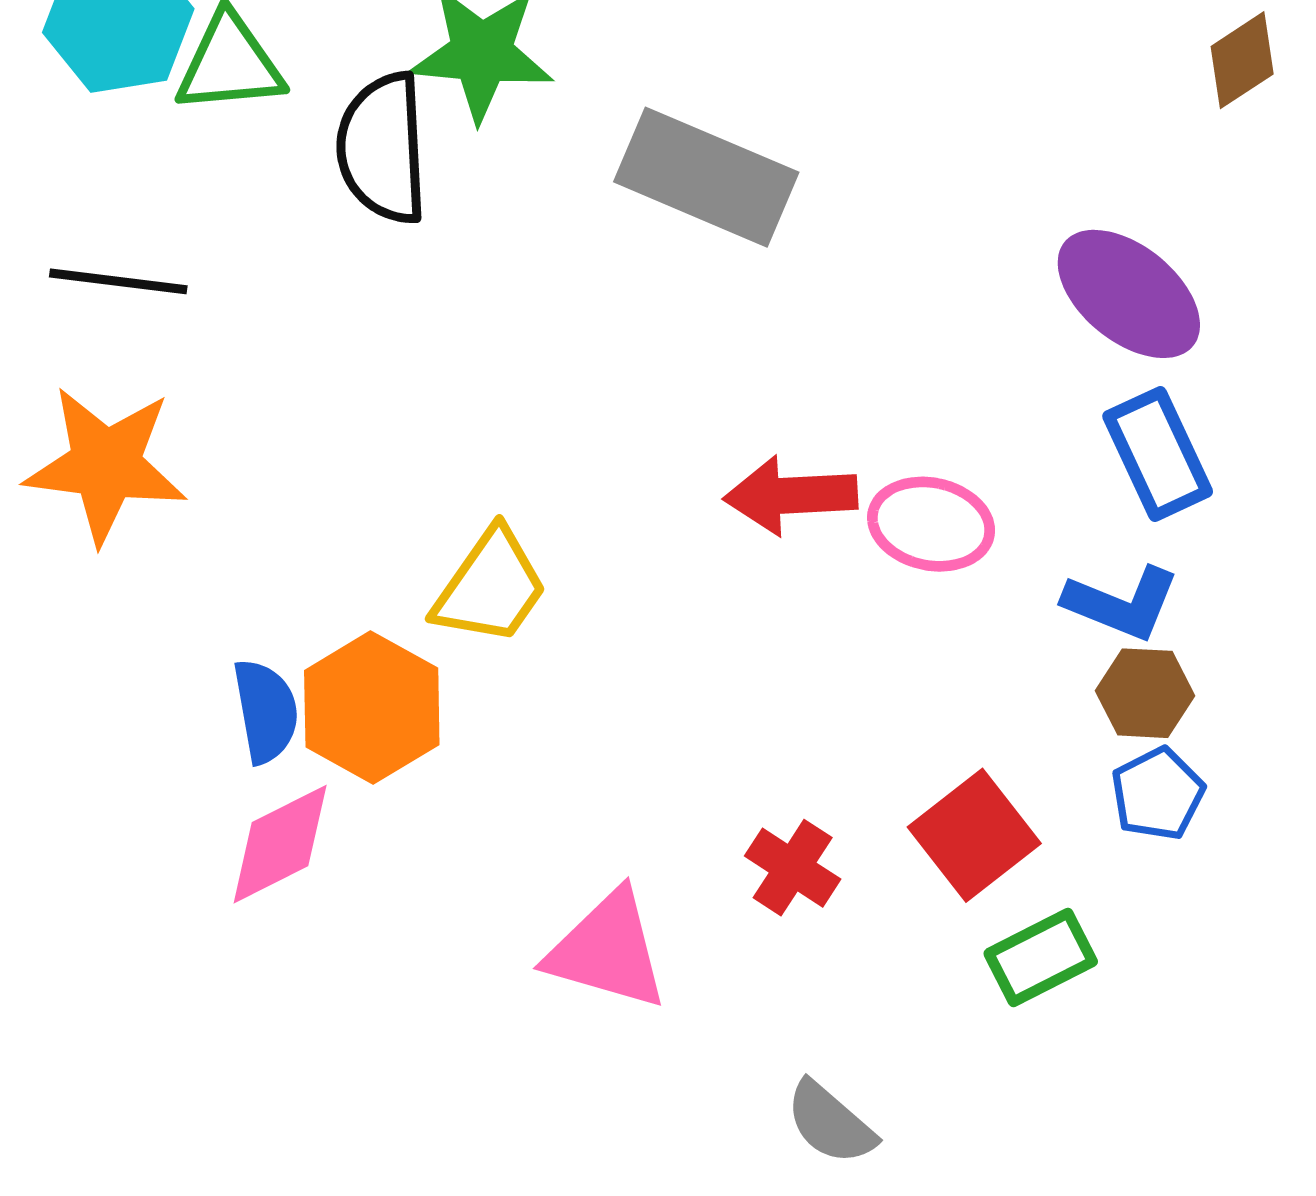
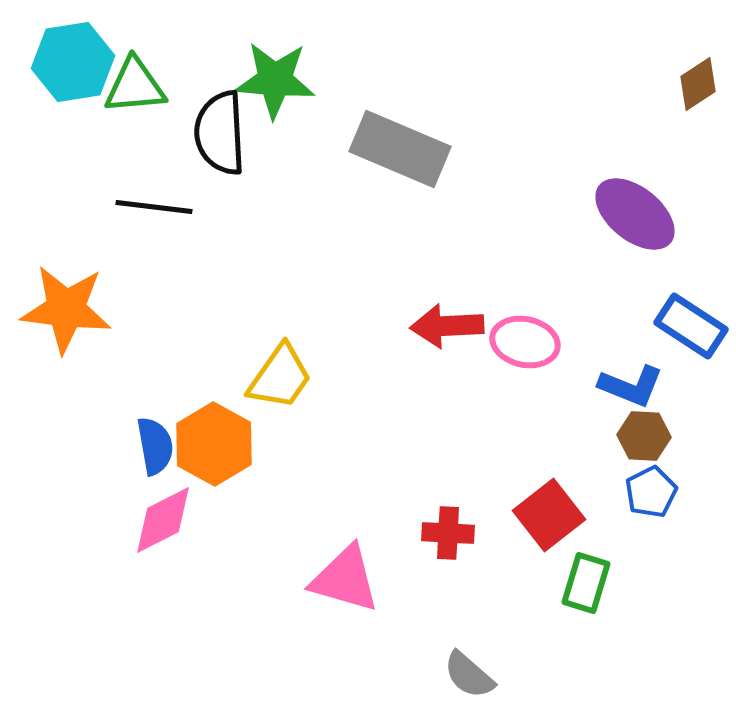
black line: (118, 281) -> (154, 207), moved
blue rectangle: (1158, 454) -> (691, 326), moved, turned -32
red cross: (793, 868) -> (448, 533), turned -30
green rectangle: (1041, 957) -> (586, 583), turned -46

